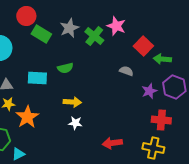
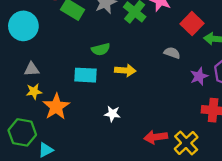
cyan rectangle: (37, 78) -> (85, 75), moved
yellow arrow: (72, 102) -> (125, 70), moved
yellow cross: (153, 148) -> (186, 143), moved, turned 35

